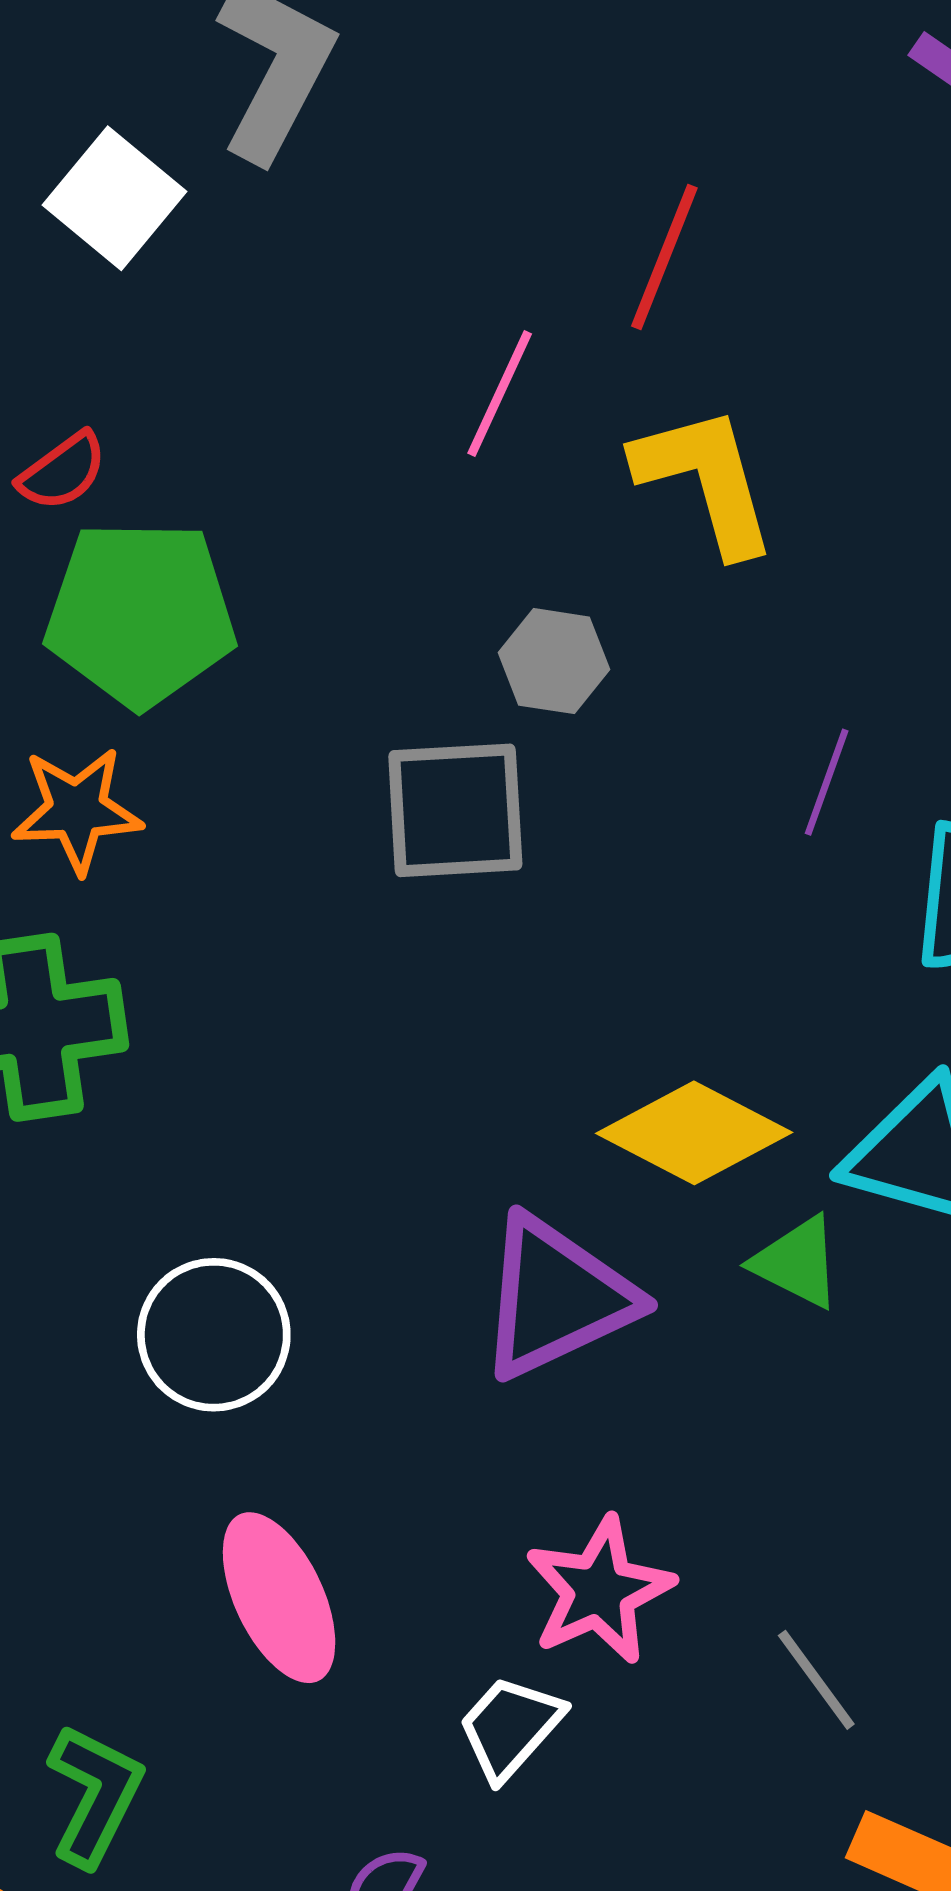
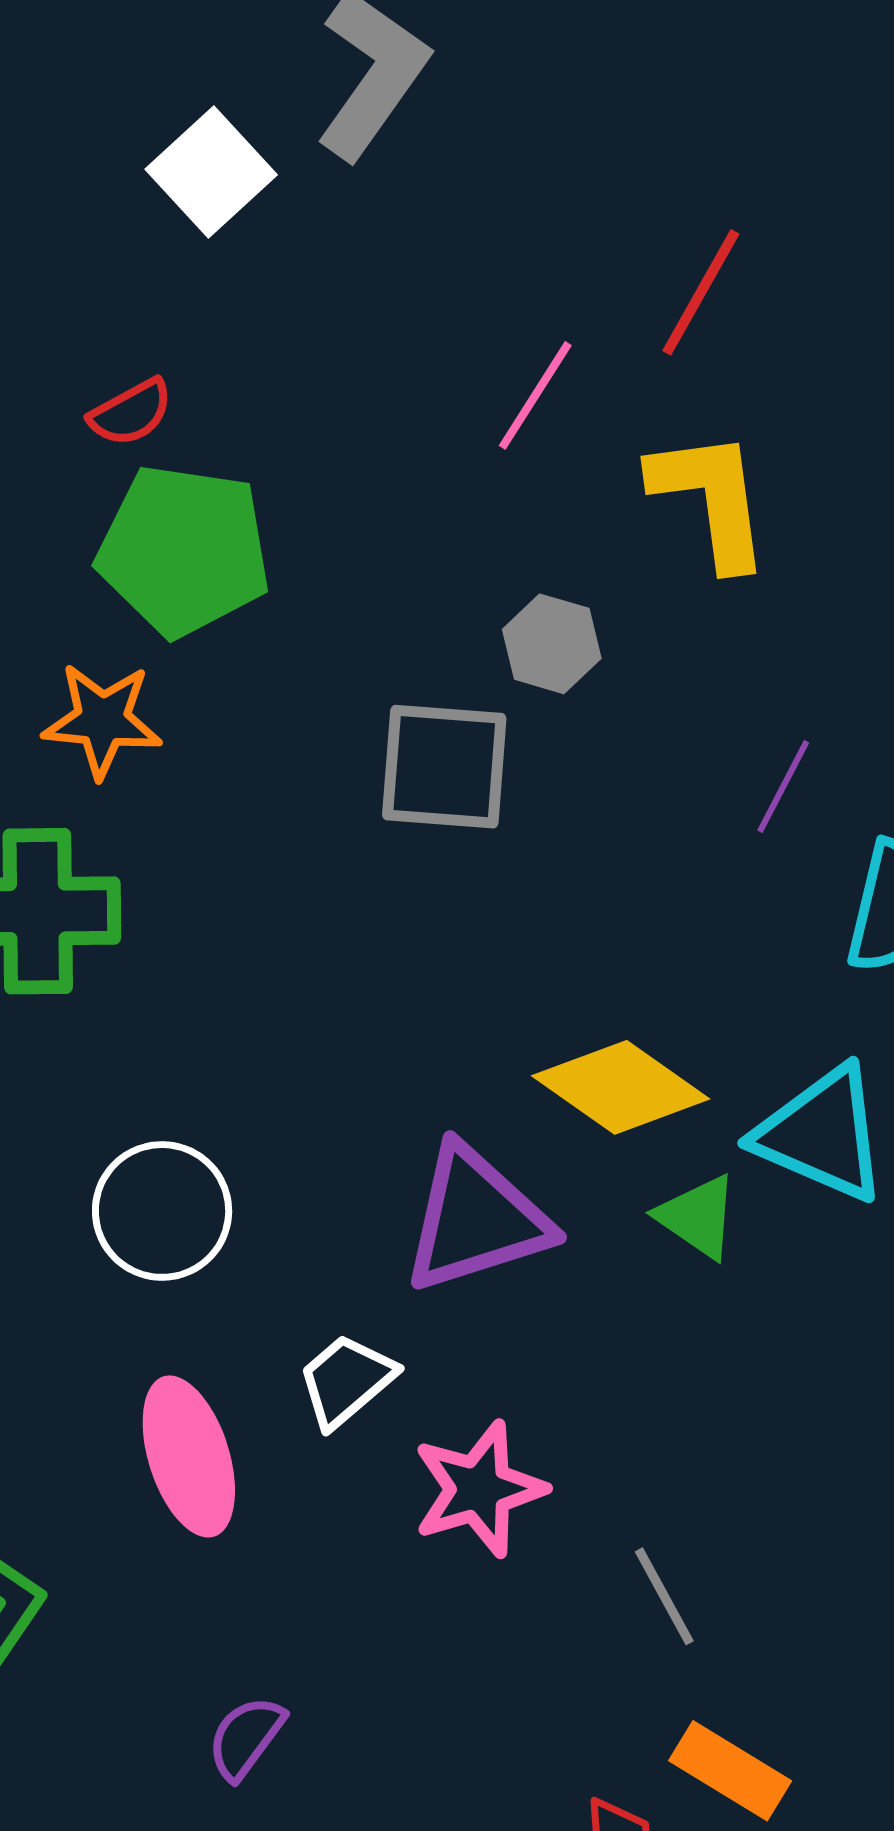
white trapezoid: (510, 1727) -> (346, 1381), moved

